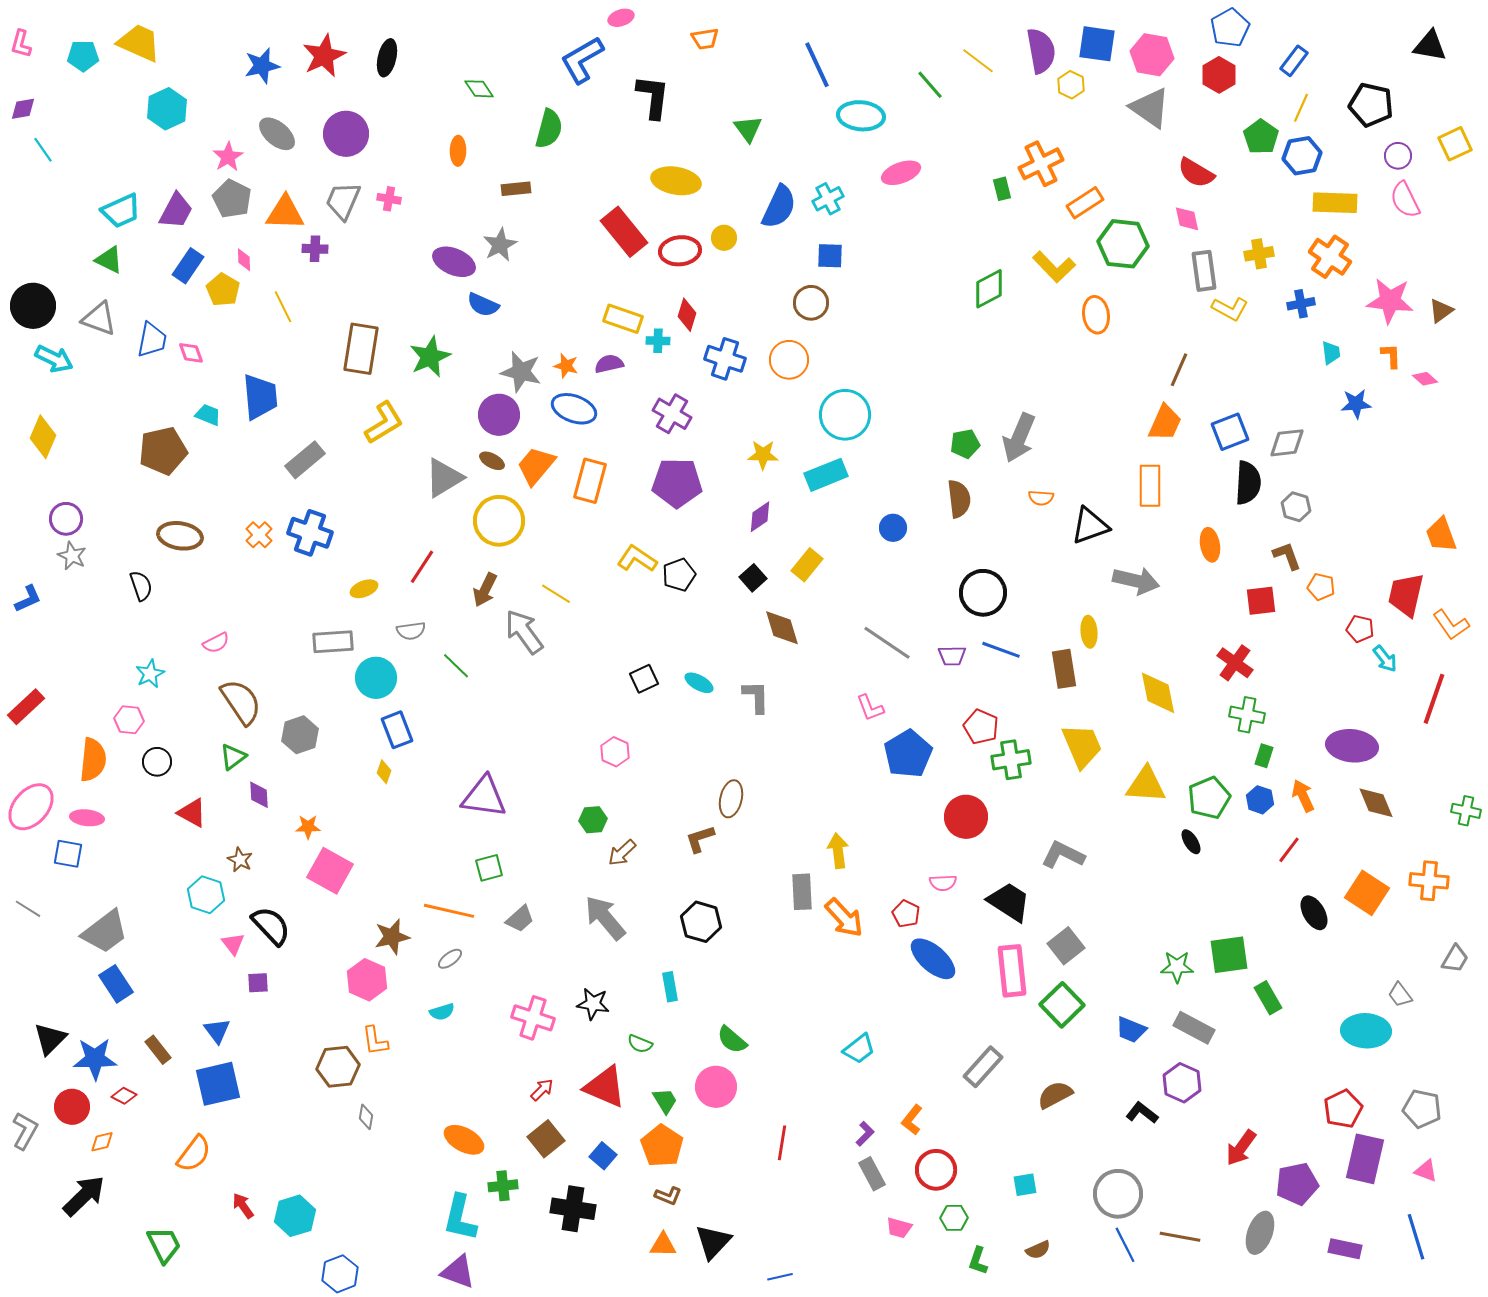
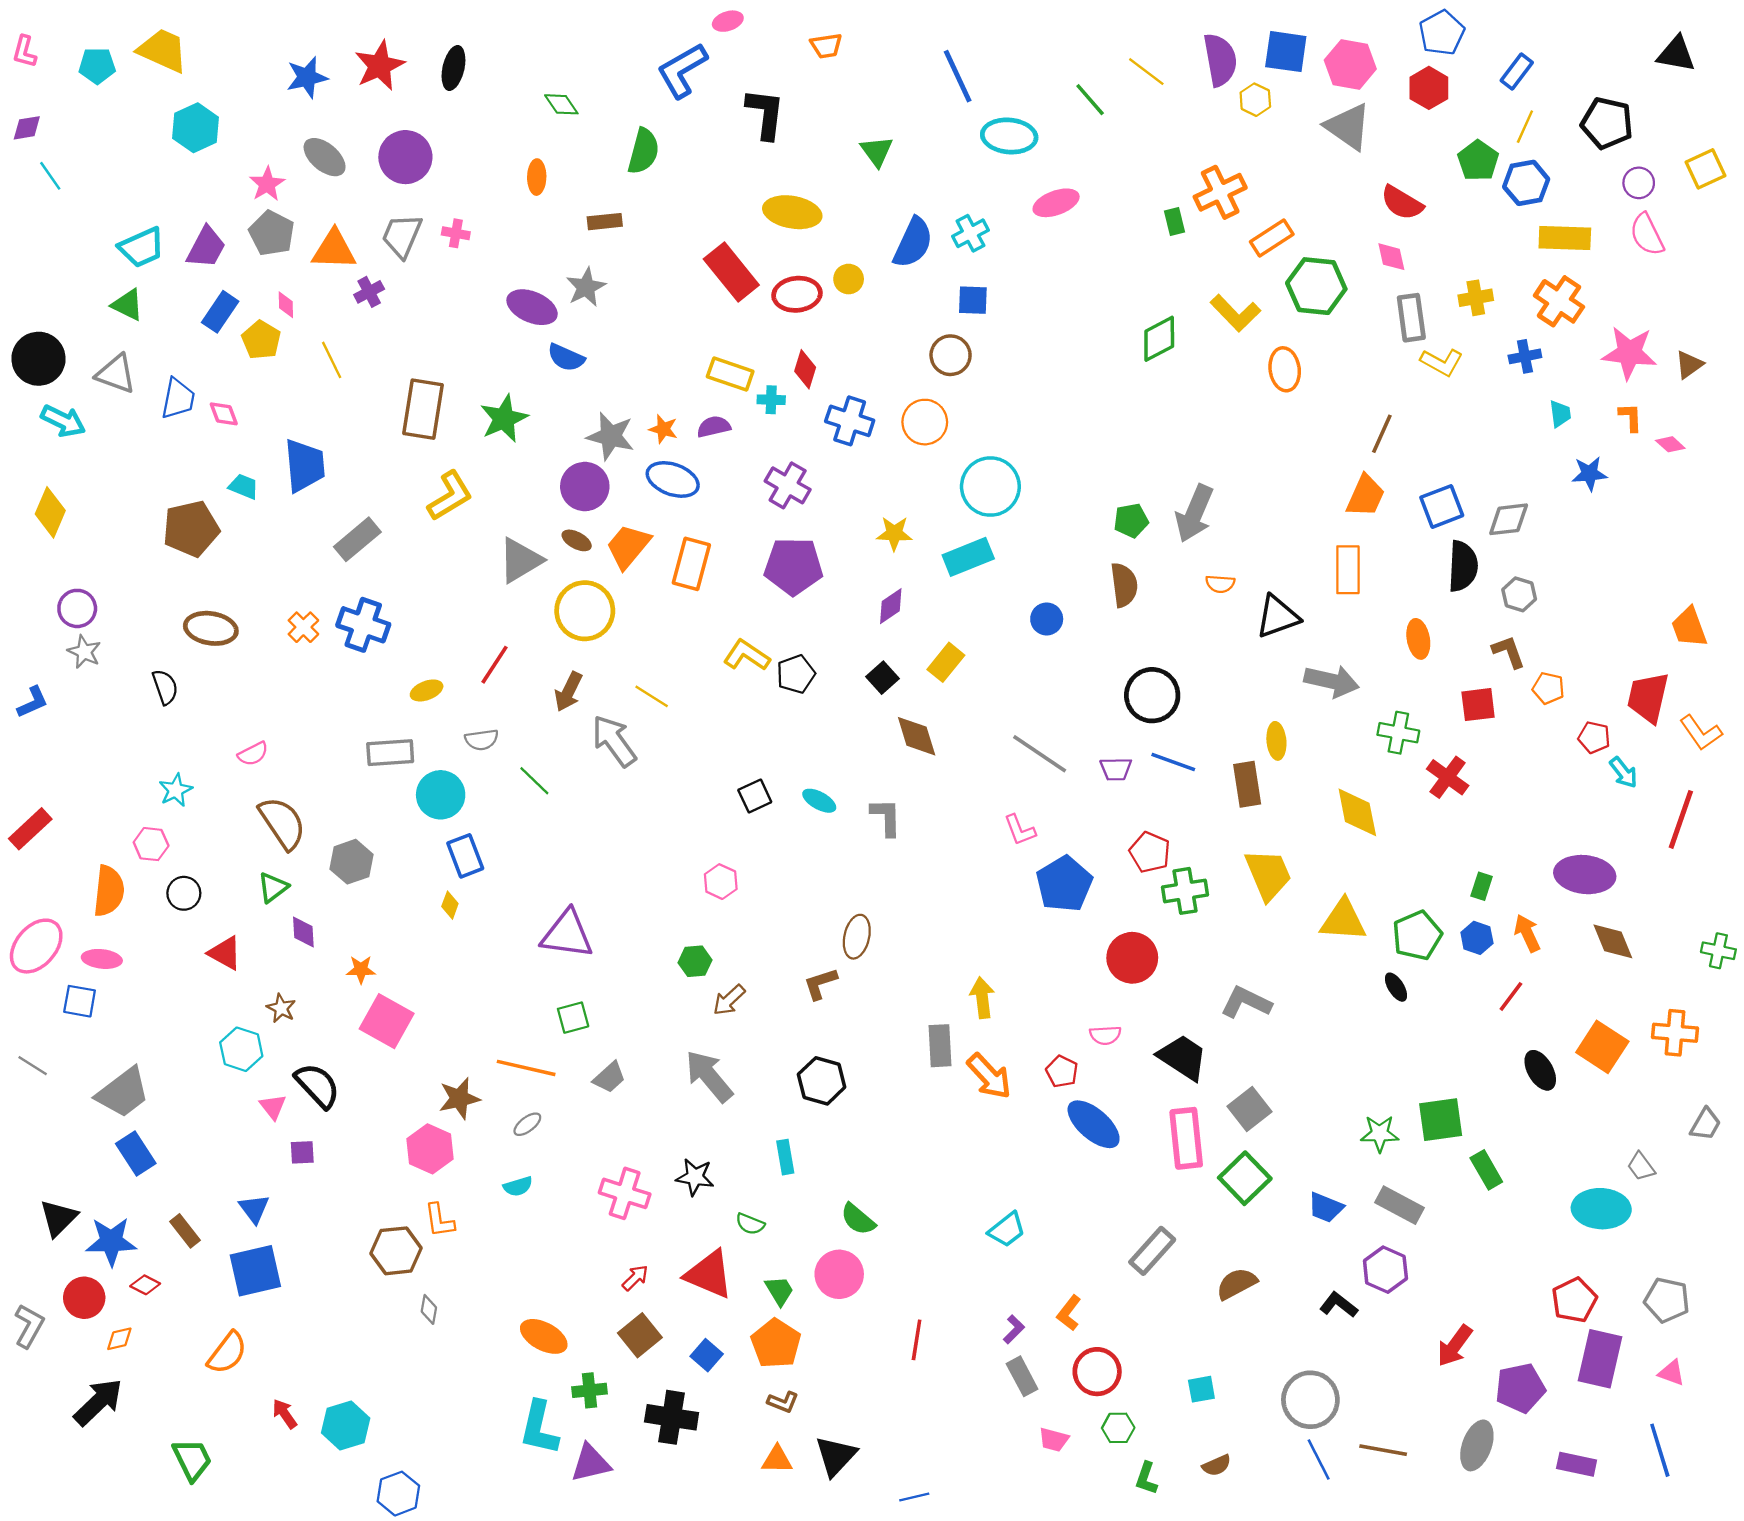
purple cross: (315, 249) -> (369, 292), turned -30
green cross: (1247, 715) -> (1398, 733), moved
purple triangle: (458, 1272) -> (591, 1463), moved, turned -33

